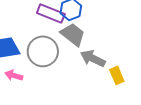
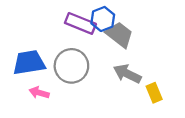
gray trapezoid: (73, 34) -> (119, 35), moved

